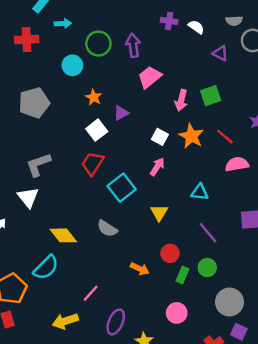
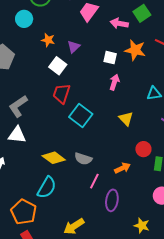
pink arrow: (181, 100) -> (119, 23), turned 102
cyan square: (122, 188) -> (81, 116), moved
white triangle: (28, 197) -> (17, 135), turned -30
gray semicircle: (107, 228) -> (83, 159), moved
orange arrow: (140, 269) -> (122, 168), turned -35
pink line: (91, 293) -> (94, 181), moved
purple ellipse: (116, 322) -> (112, 200), moved

